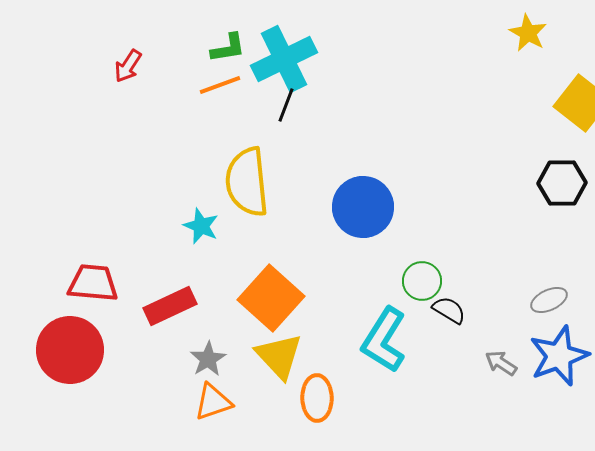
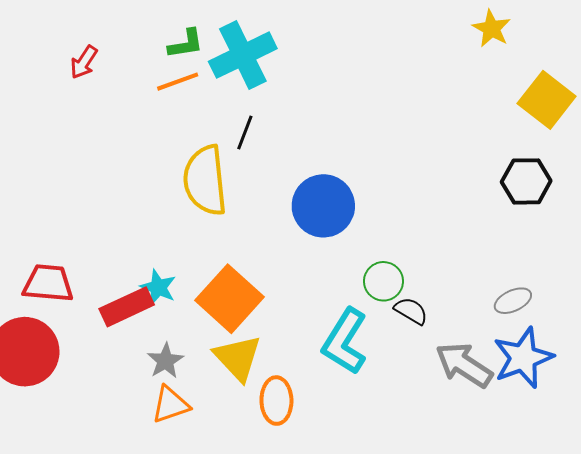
black line: (286, 105) -> (245, 132), moved
cyan star: (201, 226) -> (158, 287), moved
gray arrow: (501, 363) -> (464, 365), size x1.8

